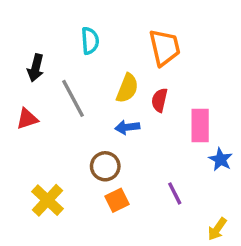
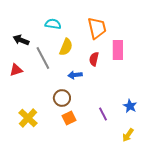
cyan semicircle: (90, 41) -> (53, 24), turned -77
black arrow: (36, 68) -> (21, 40), turned 98
yellow semicircle: (127, 88) -> (66, 47), moved
pink rectangle: (200, 126) -> (118, 50), moved
blue star: (221, 159) -> (130, 106), moved

